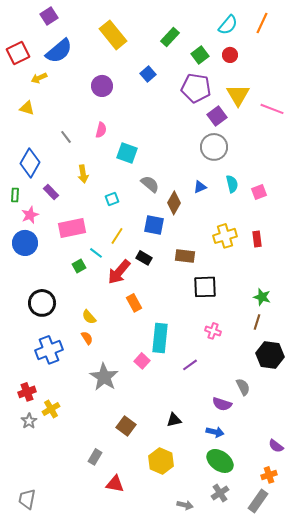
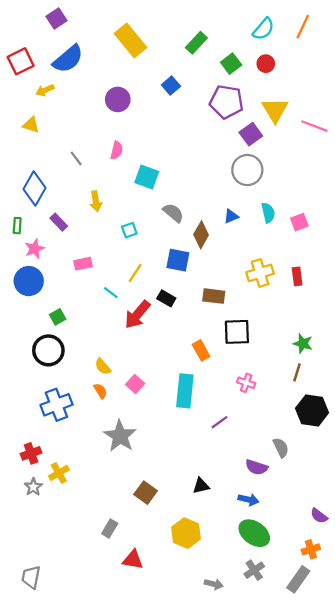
pink rectangle: (72, 228) -> (83, 264), size x0.6
green square: (79, 266) -> (58, 317), moved
orange rectangle: (134, 303) -> (201, 350), moved
pink square: (142, 361) -> (135, 384), moved

